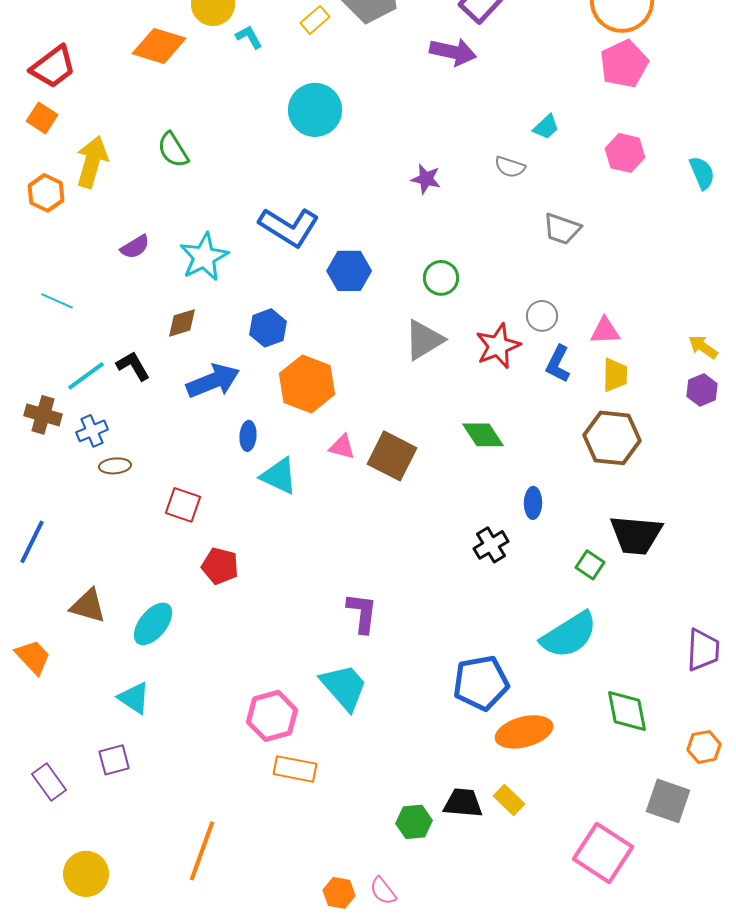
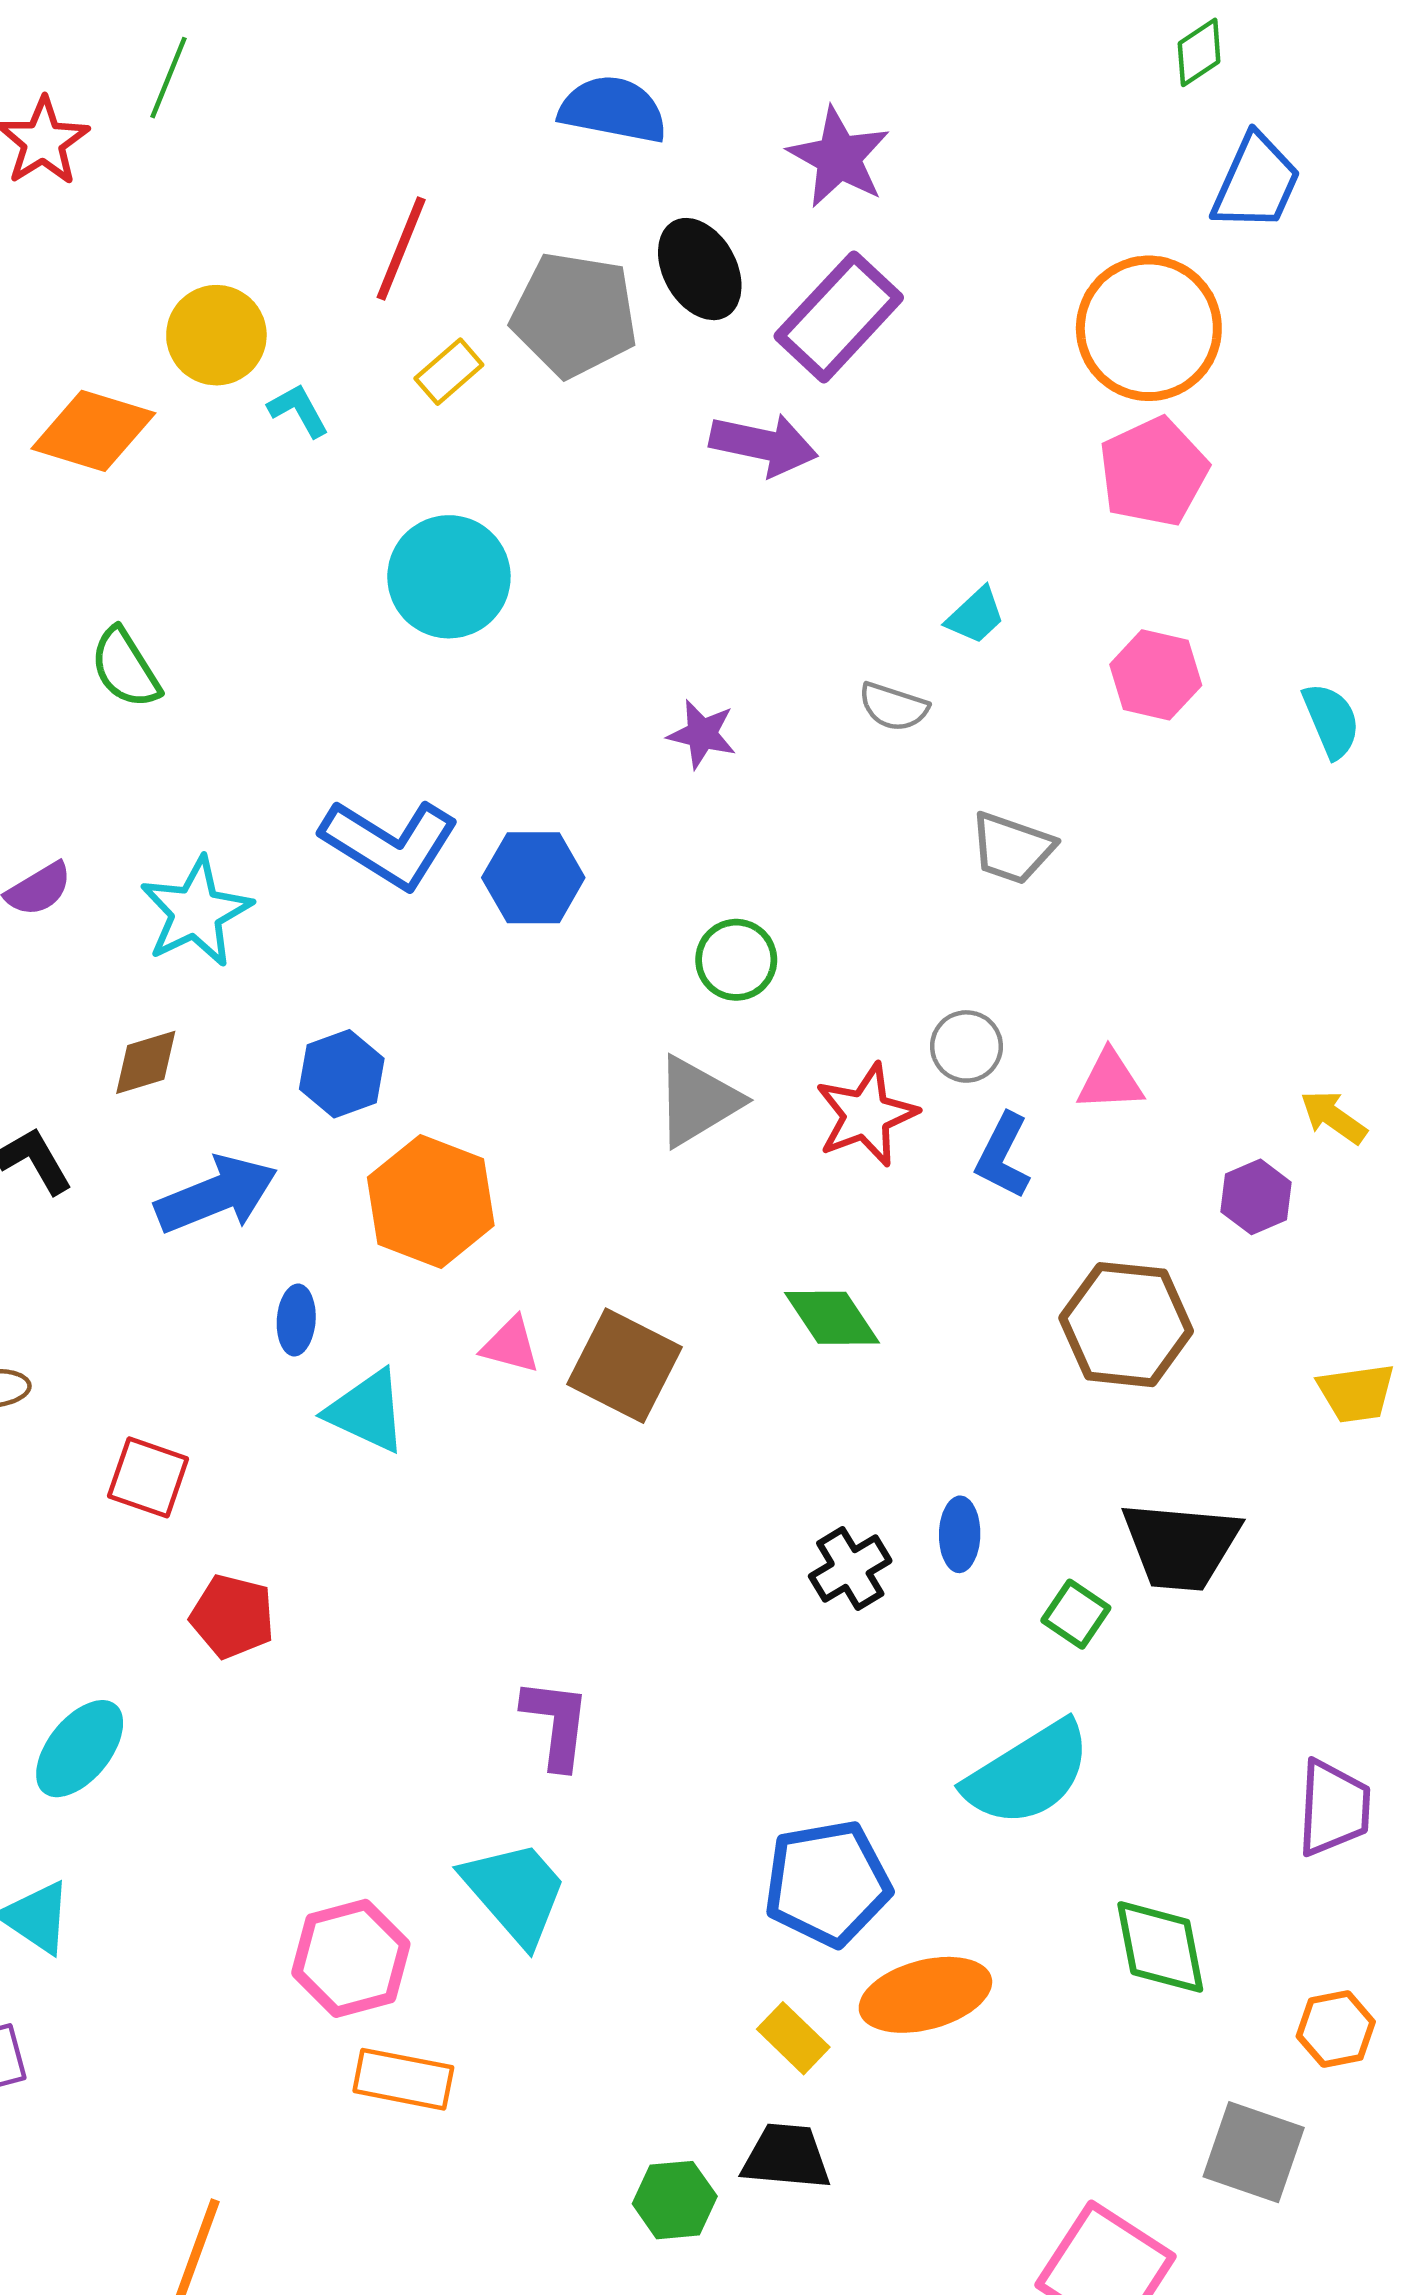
blue hexagon: (349, 271) -> (533, 878), moved
yellow trapezoid: (615, 375) -> (1356, 1393), moved, turned 81
purple hexagon: (702, 390) -> (1256, 1197), moved
blue ellipse: (533, 503) -> (960, 1534), moved
yellow rectangle: (509, 800) -> (793, 2038), moved

